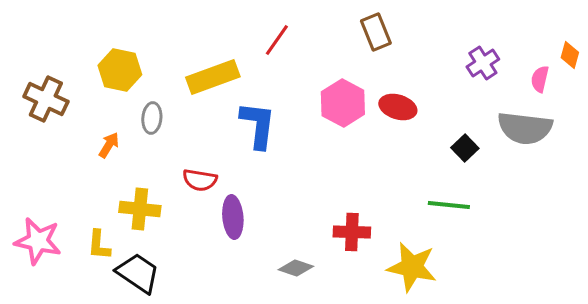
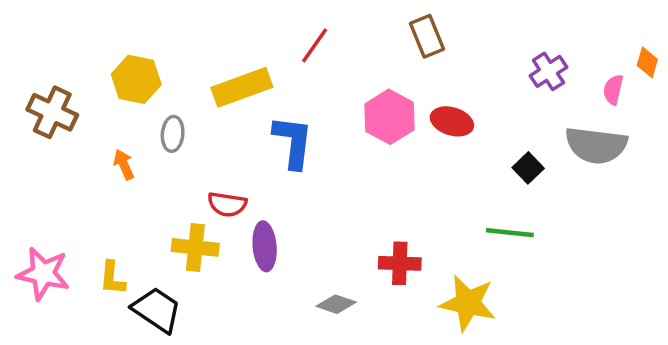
orange arrow: (109, 145) -> (124, 165), turned -56
yellow cross: (140, 209) -> (195, 247), moved

